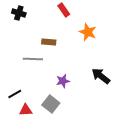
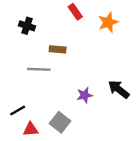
black cross: (19, 13) -> (27, 26), moved
orange star: (88, 32) -> (108, 22), moved, turned 30
purple star: (63, 81) -> (85, 95), moved

